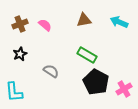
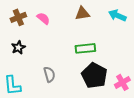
green rectangle: (87, 55) -> (85, 48), turned -36
gray semicircle: (51, 71) -> (49, 74), moved, turned 42

